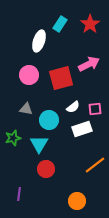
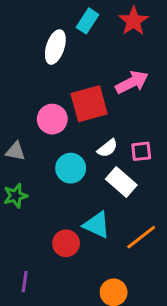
pink circle: (29, 75) -> (52, 119), moved
gray triangle: (26, 109) -> (15, 151), moved
white rectangle: (82, 129) -> (121, 182), turned 60
cyan triangle: (39, 144) -> (97, 225), moved, turned -36

